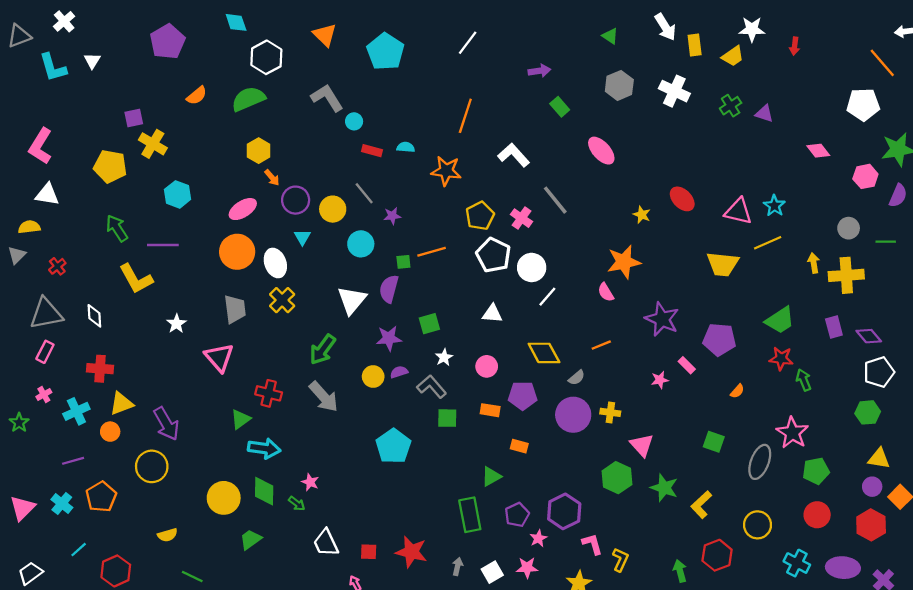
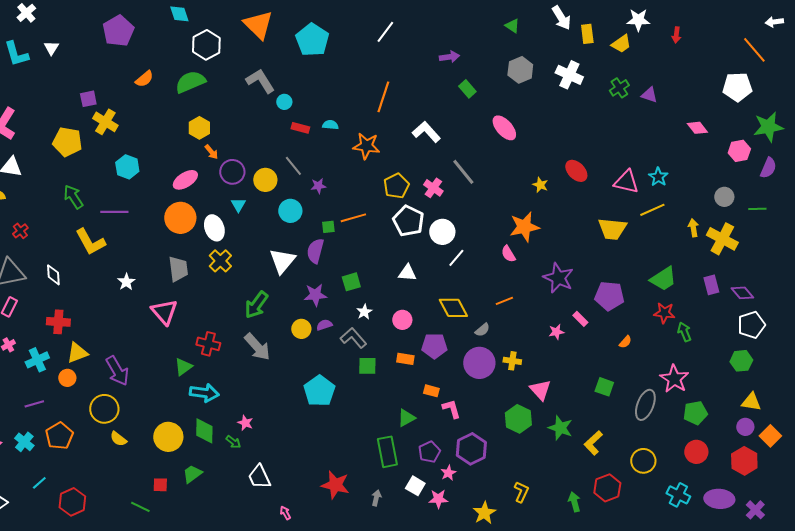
orange triangle: (325, 35) -> (258, 25), size x1.4
yellow cross: (846, 275) -> (722, 239), turned 32
yellow semicircle: (167, 535) -> (118, 439), moved, turned 54
pink L-shape: (592, 544) -> (451, 409), moved
red square: (369, 552) -> (160, 485), moved
white square: (492, 572) -> (415, 486), moved, turned -30

